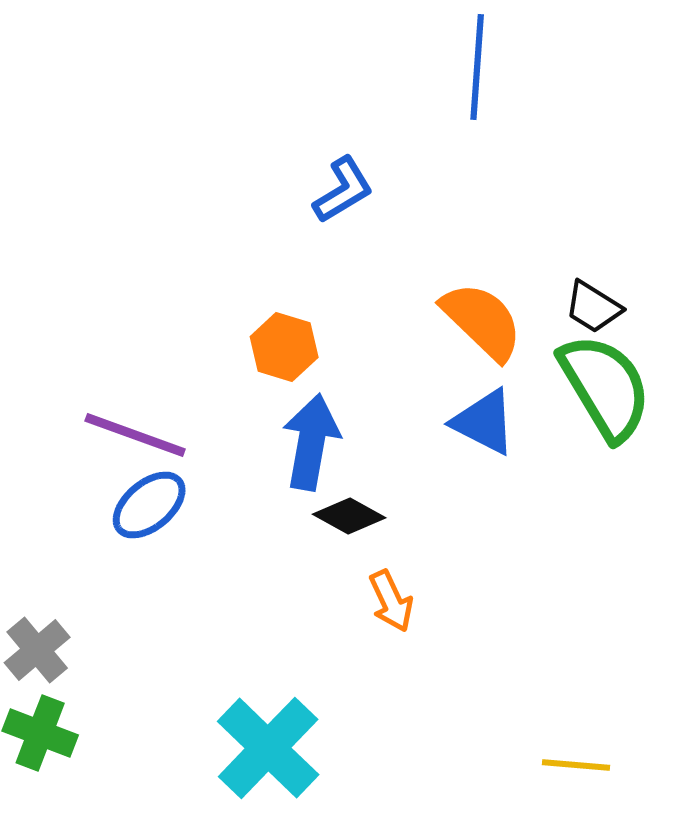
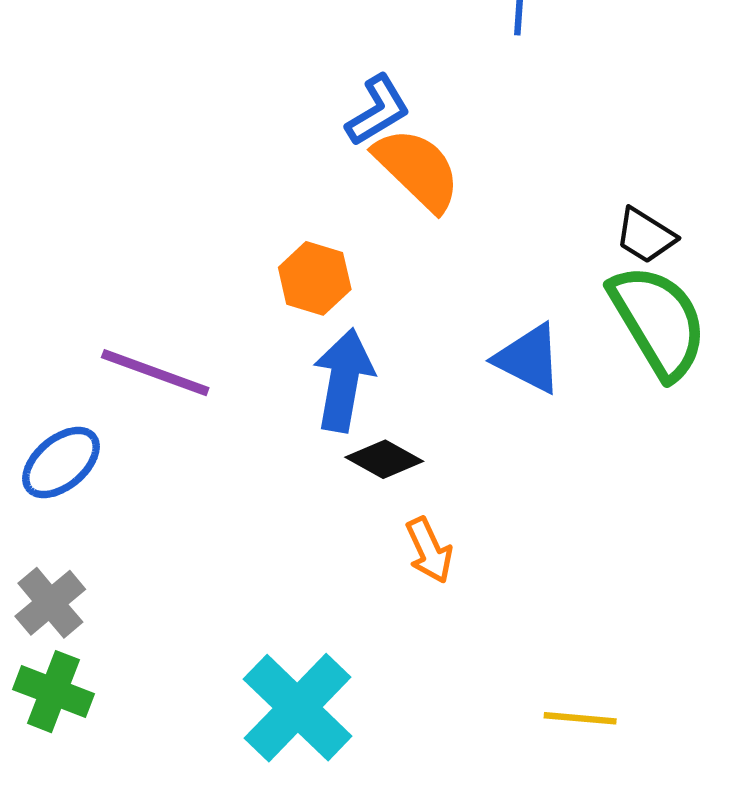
orange semicircle: (482, 321) -> (417, 169), moved
blue ellipse: (149, 505) -> (61, 463), moved
yellow line: (576, 765) -> (580, 718), moved

